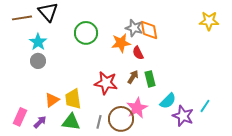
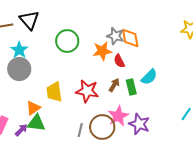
gray circle: (38, 61) -> (19, 69), size x1.5
yellow trapezoid: (73, 99) -> (54, 92), moved
cyan semicircle: (168, 101) -> (149, 77), moved
purple star: (183, 116) -> (139, 124), moved
green triangle: (71, 122) -> (36, 123), moved

